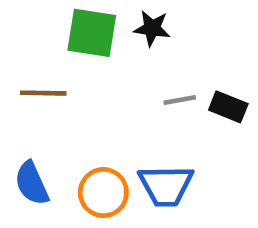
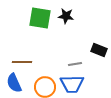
brown line: (43, 93) -> (22, 62), moved
gray line: (180, 100) -> (75, 64), moved

